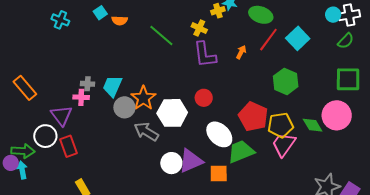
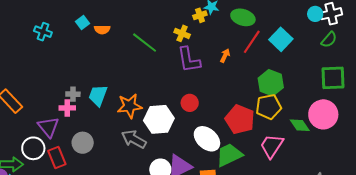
orange star: (143, 98) -> (129, 106), turned 30
gray circle: (124, 107) -> (83, 143), moved
yellow pentagon: (280, 125) -> (269, 107), moved

